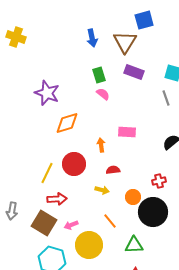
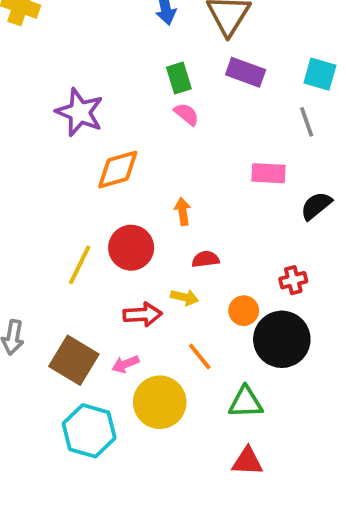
pink rectangle: (127, 132) -> (268, 173), moved
red arrow: (57, 199) -> (143, 314), moved

